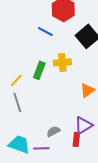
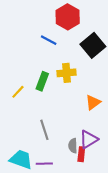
gray line: (17, 102) -> (44, 130), moved
gray semicircle: (53, 131) -> (73, 146), moved, turned -64

